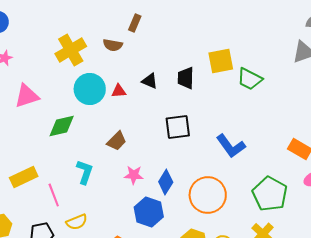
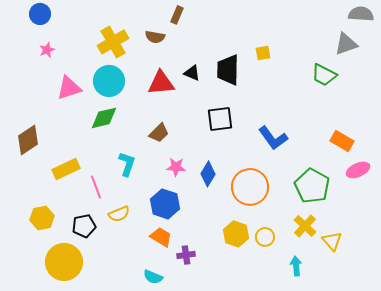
yellow square: (221, 61) -> (263, 53), size x0.6
black trapezoid: (186, 78) -> (228, 70), size x1.4
green trapezoid: (250, 79) -> (324, 75), moved
cyan circle: (90, 89) -> (109, 81), moved
red triangle: (119, 91) -> (161, 83), size x1.8
blue hexagon: (149, 212) -> (165, 204), moved

